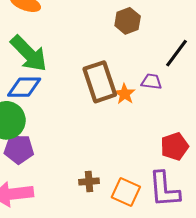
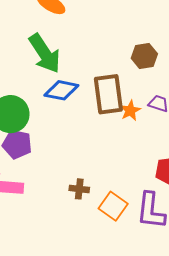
brown hexagon: (128, 21) -> (144, 56), moved
blue diamond: (24, 87) -> (61, 90), moved

